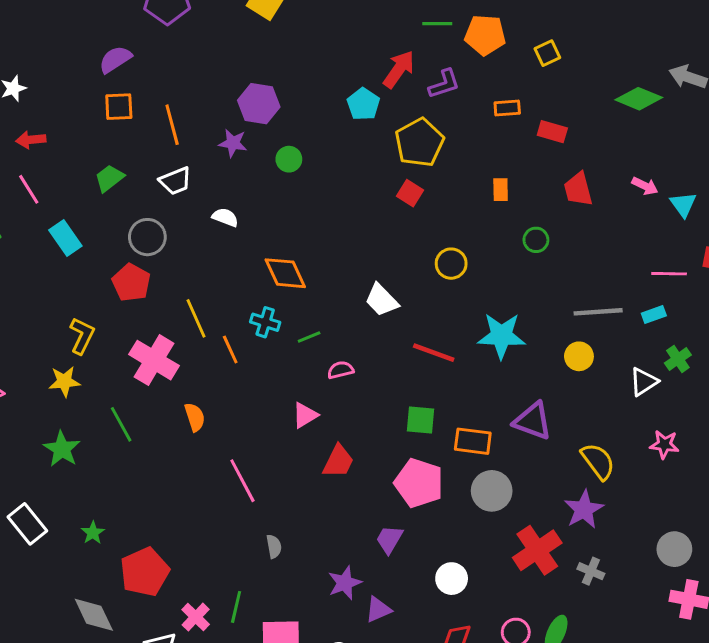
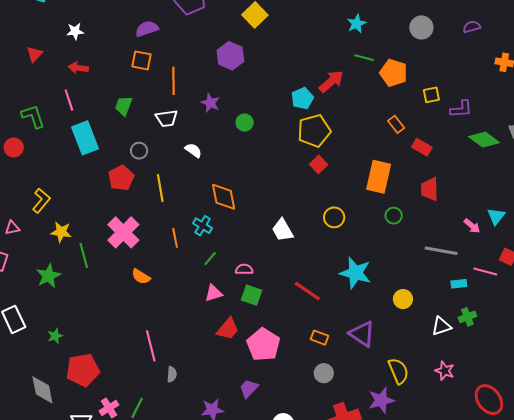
purple L-shape: (444, 84) -> (461, 109), moved
purple hexagon: (259, 104) -> (230, 56), moved
orange rectangle: (507, 108) -> (396, 124), turned 42
yellow pentagon: (419, 143) -> (314, 131), moved
green trapezoid: (109, 178) -> (124, 106), turned -45
pink arrow: (645, 186) -> (472, 226), moved
orange rectangle: (501, 190) -> (379, 177), size x2.0
gray circle: (147, 237) -> (139, 151), size x0.7
cyan rectangle: (65, 238) -> (85, 138), size x1.4
pink line: (669, 274) -> (485, 271), moved
gray line: (598, 312) -> (441, 251), moved
yellow line: (196, 318) -> (160, 188), moved
yellow L-shape: (82, 336) -> (41, 201), moved
green line: (309, 337) -> (210, 259), moved, turned -42
red line: (434, 353) -> (307, 291), moved
orange semicircle: (195, 417) -> (141, 277), turned 126
green square: (421, 420) -> (252, 295), moved
green line: (121, 424) -> (84, 255), moved
orange rectangle: (473, 441) -> (319, 338), size x0.7
pink line: (242, 481) -> (151, 346), moved
pink pentagon: (419, 483) -> (263, 345), moved
gray circle: (492, 491) -> (324, 373), size x0.7

